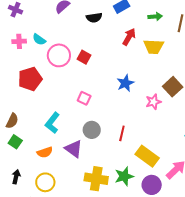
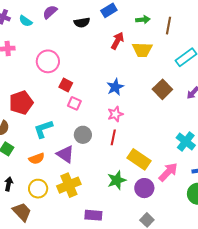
cyan semicircle: (39, 39) -> (26, 21), moved
red square: (84, 57) -> (66, 85), moved
red pentagon: (30, 79) -> (21, 103), moved
pink star: (153, 102) -> (115, 114), moved
cyan L-shape: (52, 123) -> (43, 129), turned 35
yellow cross: (96, 179) -> (69, 185), moved, turned -30

